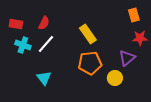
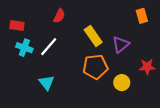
red semicircle: (44, 23) -> (59, 16), moved
red star: (140, 38) -> (147, 67), moved
purple triangle: (127, 58) -> (121, 44), moved

